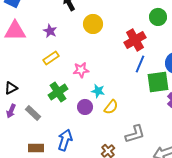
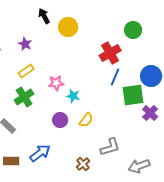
yellow circle: (93, 24) -> (68, 27), moved
cyan star: (98, 91) -> (73, 96), moved
green cross: (58, 92) -> (24, 97), moved
blue arrow: (65, 140) -> (40, 153), turned 35

